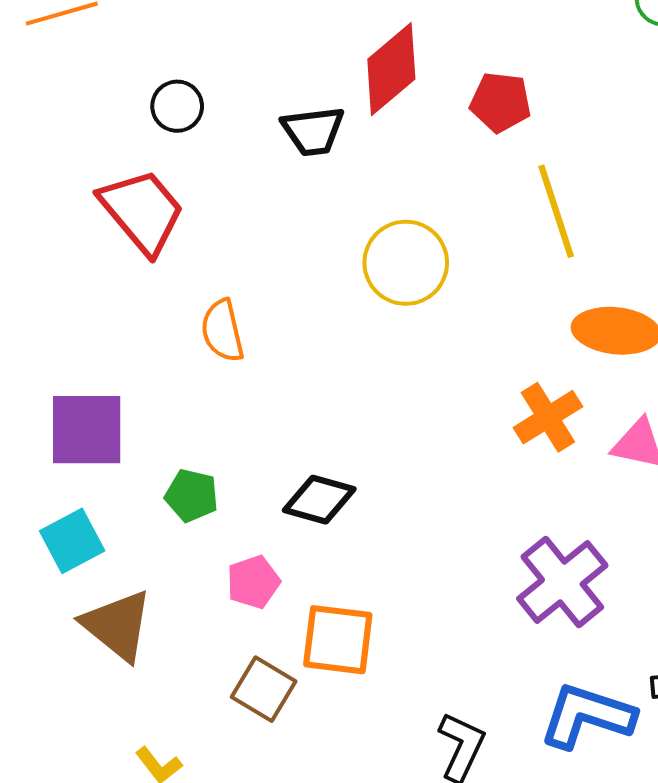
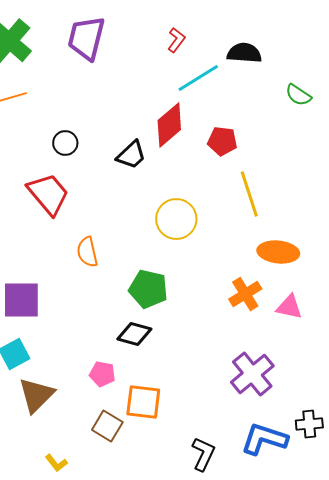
black trapezoid: (313, 131) -> (131, 155), turned -36
green pentagon: (192, 495) -> (148, 289), moved, size x1.5
pink pentagon: (253, 582) -> (102, 374), turned 30
brown triangle: (117, 625) -> (36, 395), turned 36

